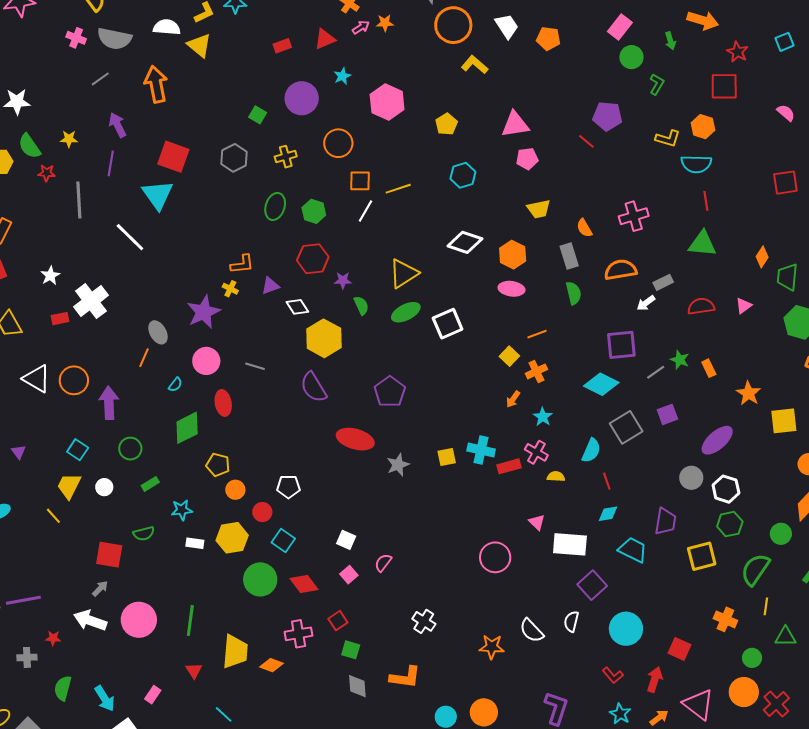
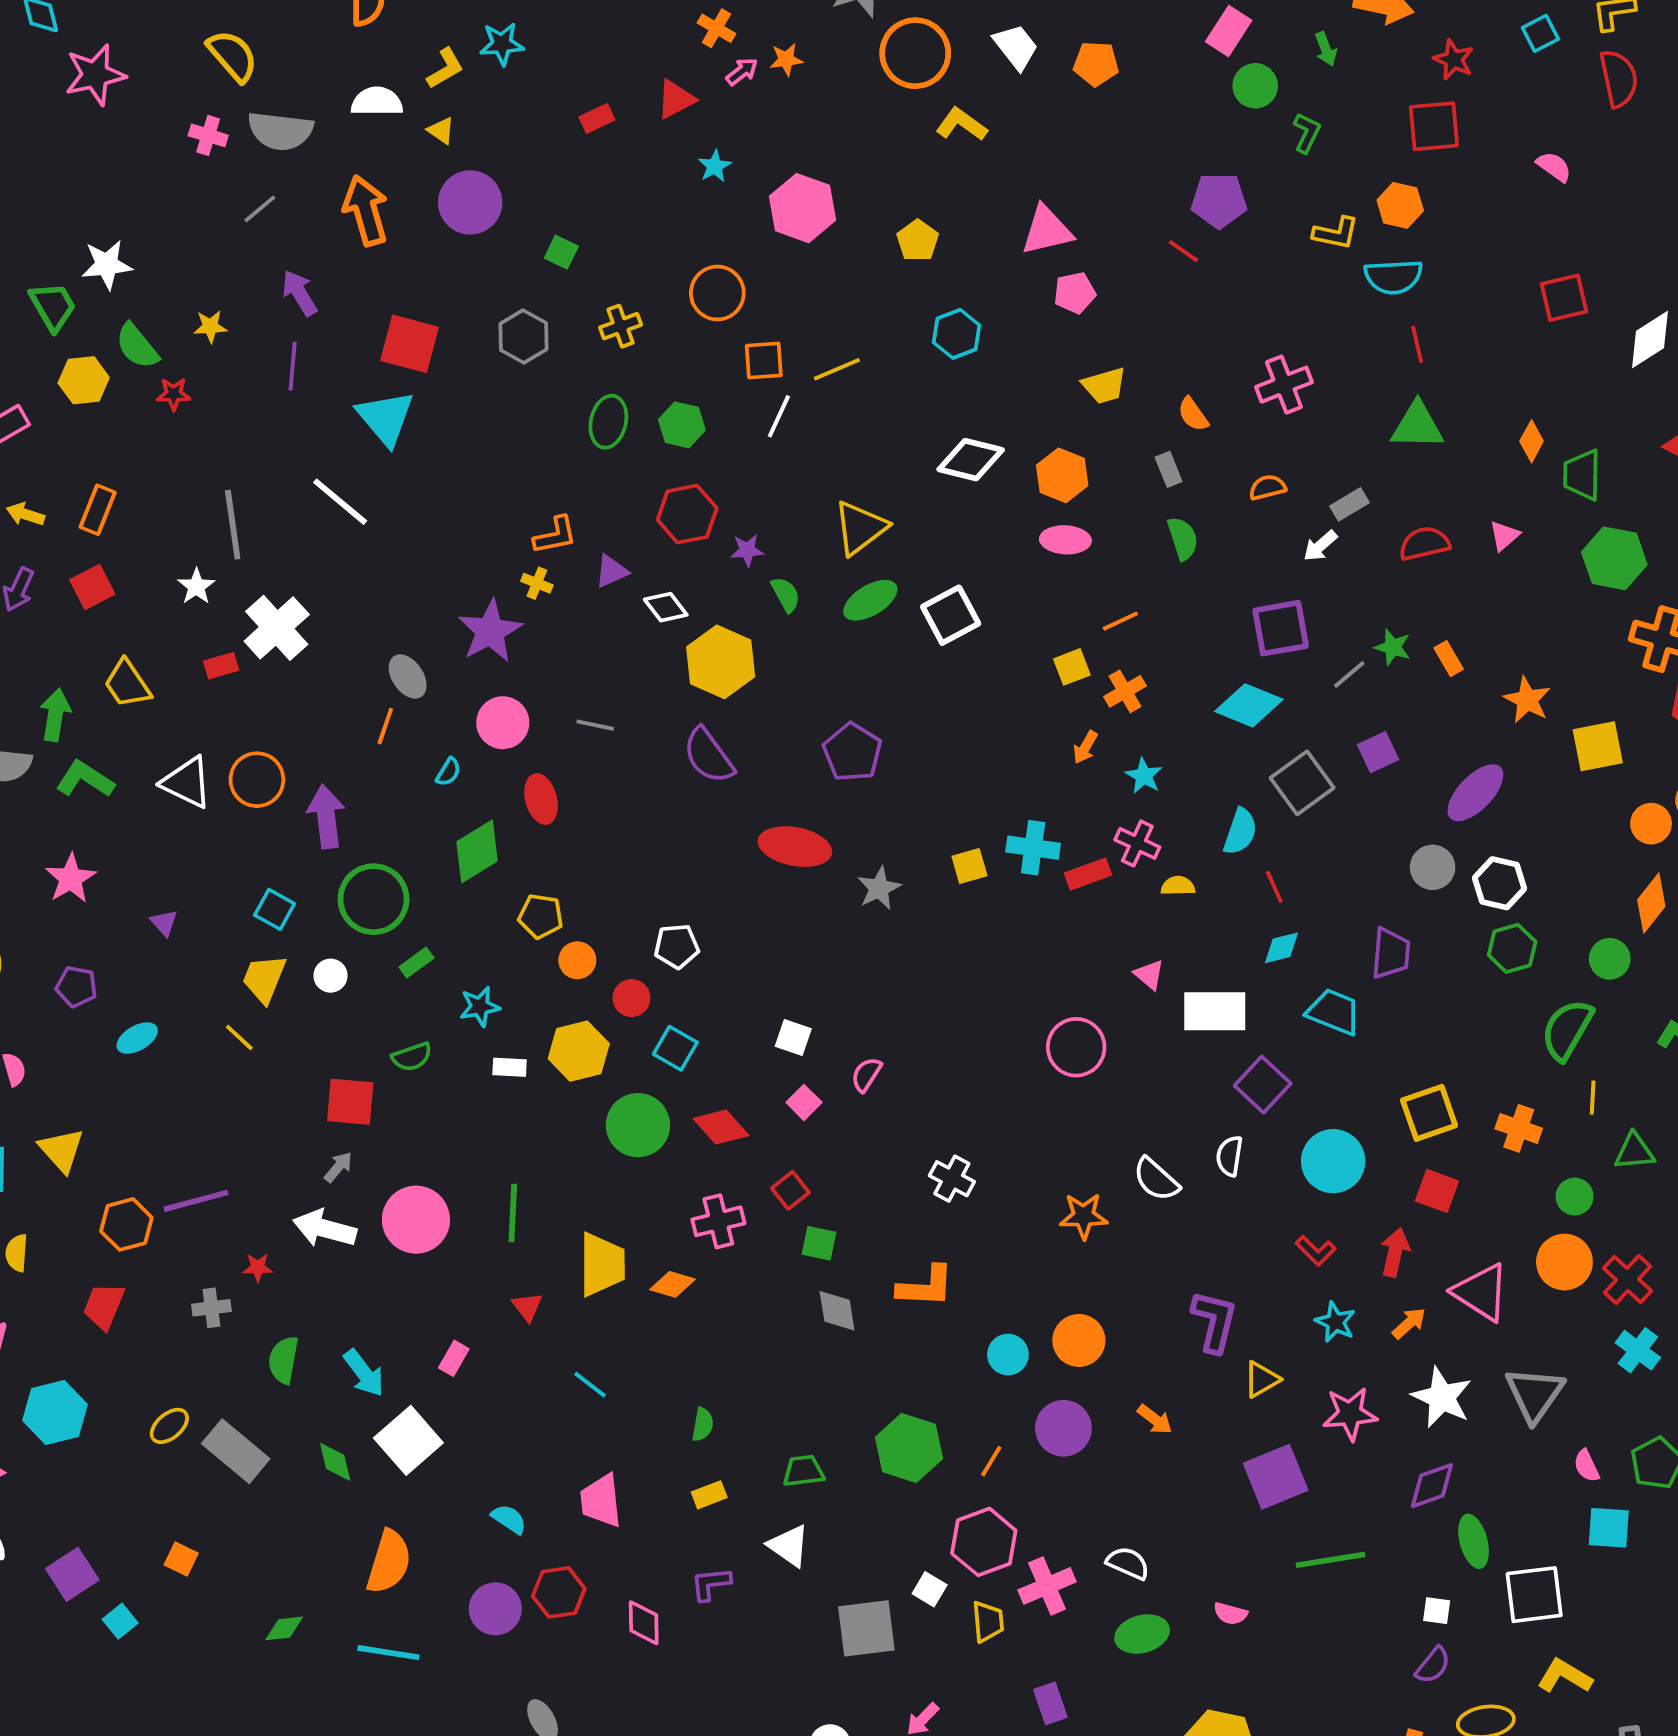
yellow triangle: (199, 45) -> (441, 130), size x0.6
purple circle: (302, 98) -> (470, 202), moved
gray line: (79, 200) -> (233, 525), moved
gray rectangle: (569, 256) -> (1169, 469), size x0.7
orange semicircle: (621, 270) -> (1267, 487), size x0.6
yellow square: (509, 356) -> (1072, 667), turned 30
green circle: (130, 449) -> (374, 899), size x1.6
yellow square: (702, 556) -> (1429, 1113), moved

